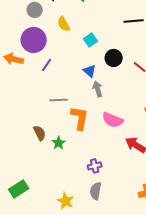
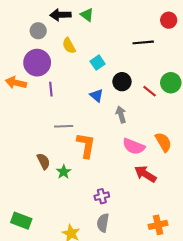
purple line: (47, 65) -> (51, 89), turned -40
gray arrow: (98, 89) -> (121, 115), moved
pink semicircle: (113, 120) -> (134, 146), moved
green rectangle: (19, 189) -> (21, 221), turned 54

